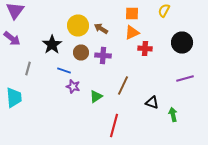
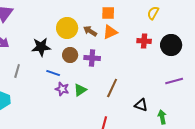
orange square: (132, 14) -> (108, 13), moved
orange triangle: (132, 32) -> (110, 32), moved
black star: (52, 44) -> (41, 47), turned 30
red cross: (145, 48) -> (144, 41), moved
green triangle: (96, 96) -> (80, 90), moved

